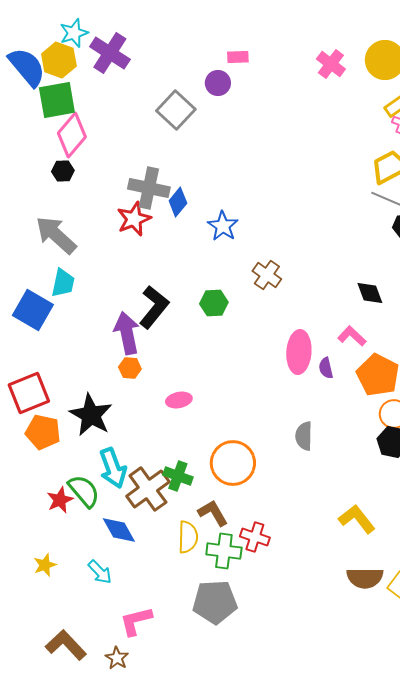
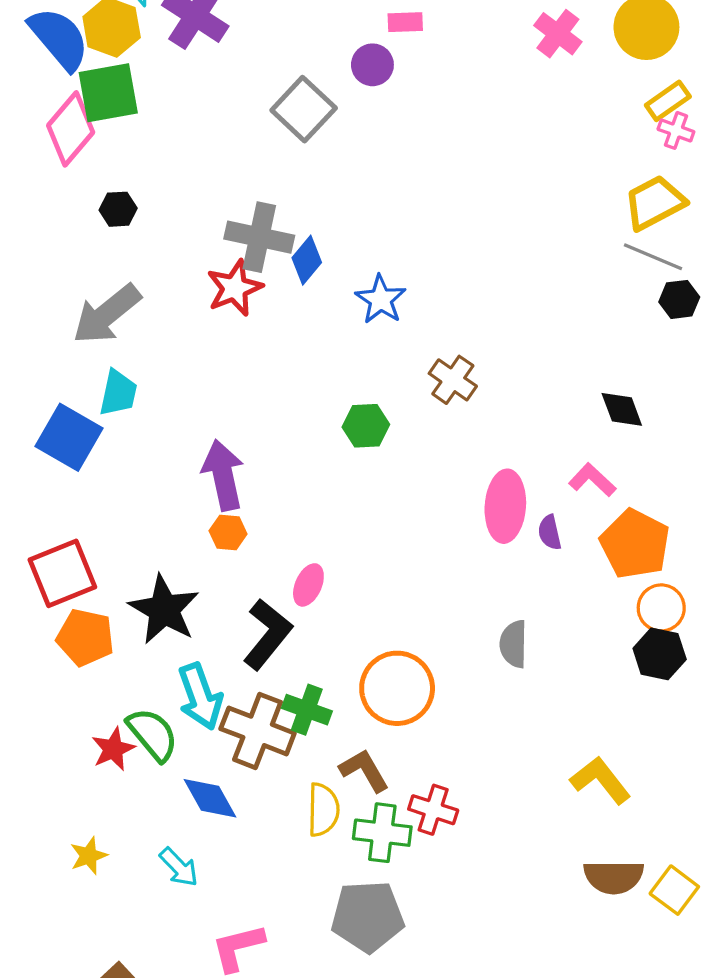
pink diamond: (72, 135) -> (71, 129), moved
gray arrow: (56, 235) -> (107, 314), turned -81
black L-shape: (154, 307) -> (267, 634), moved
pink ellipse: (179, 400) -> (308, 585), turned -55
brown cross: (148, 489) -> (258, 731), turned -33

